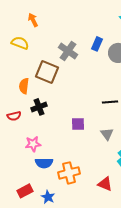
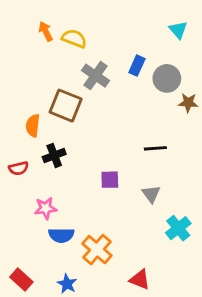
yellow semicircle: (20, 43) -> (74, 39), moved
orange cross: (69, 173) -> (97, 250), turned -35
red triangle: (105, 184) -> (140, 280), moved
red rectangle: (25, 191) -> (21, 280), moved, turned 70

